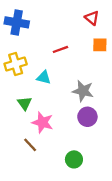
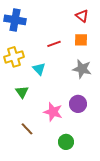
orange square: (100, 45) -> (81, 40), moved
cyan triangle: (44, 77) -> (39, 69), turned 32
gray star: (83, 91) -> (82, 69), moved
pink star: (43, 122) -> (53, 112), moved

